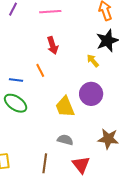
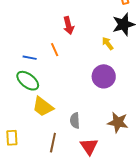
yellow trapezoid: (65, 107) -> (43, 107), moved, turned -35
gray semicircle: (65, 140) -> (75, 121), turned -112

